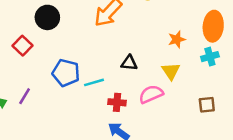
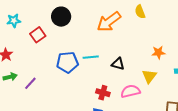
blue pentagon: (66, 73) -> (67, 62), turned -30
cyan line: (94, 82) -> (91, 57), moved
purple line: (25, 96) -> (30, 83), moved

